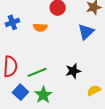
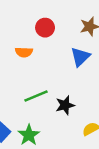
green line: (37, 72) -> (36, 96), moved

